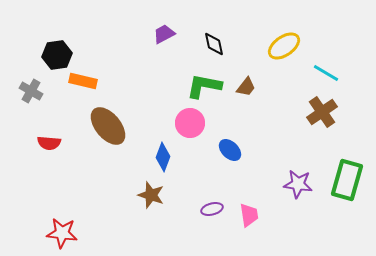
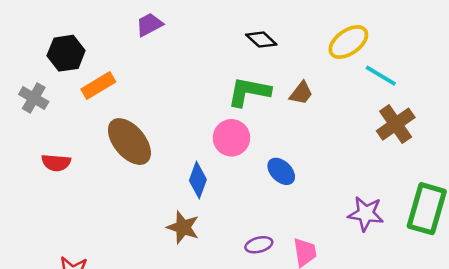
purple trapezoid: (164, 34) -> (149, 25), moved
black diamond: (214, 44) -> (261, 40), turned -35
cyan line: (326, 73) -> (381, 76), moved
orange rectangle: (83, 81) -> (98, 86), turned -44

